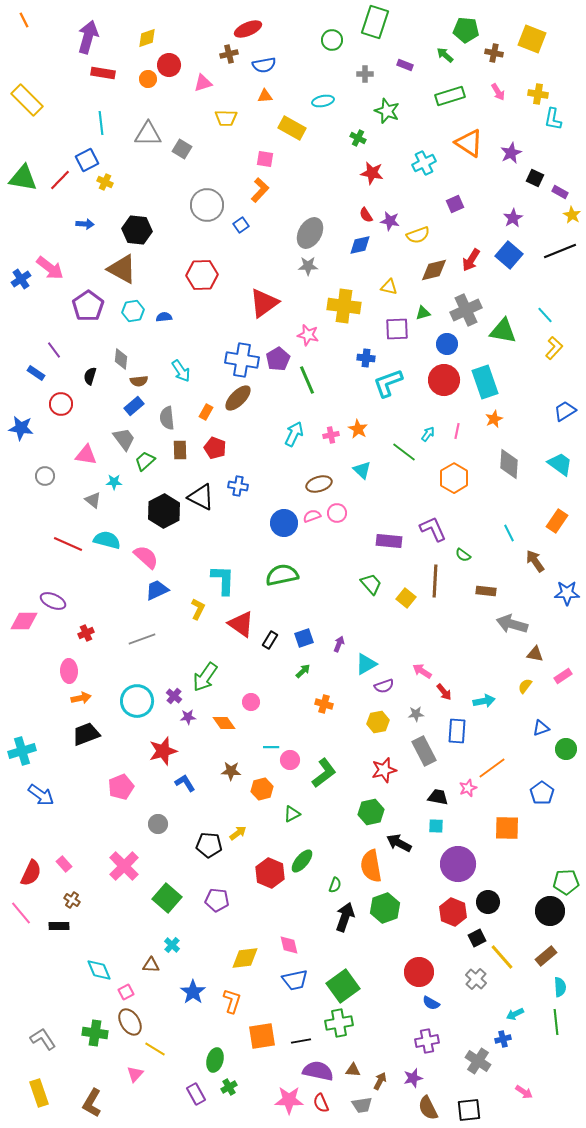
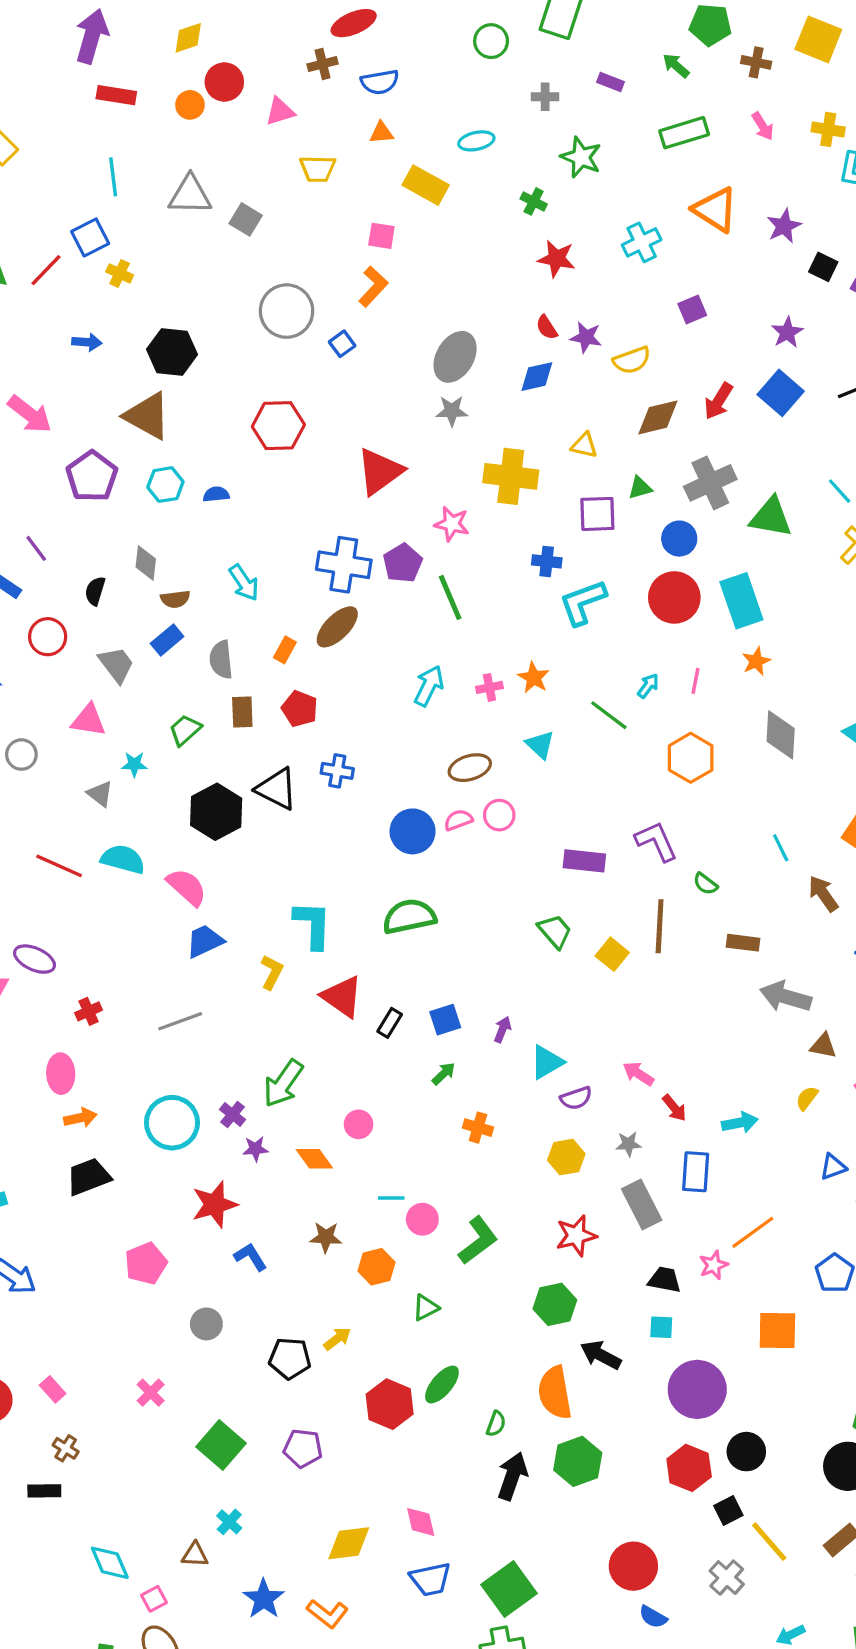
gray trapezoid: (124, 439) -> (116, 665), moved
pink cross: (124, 866) -> (151, 1393), size x0.6
orange L-shape: (232, 1001) -> (327, 1614), turned 110

